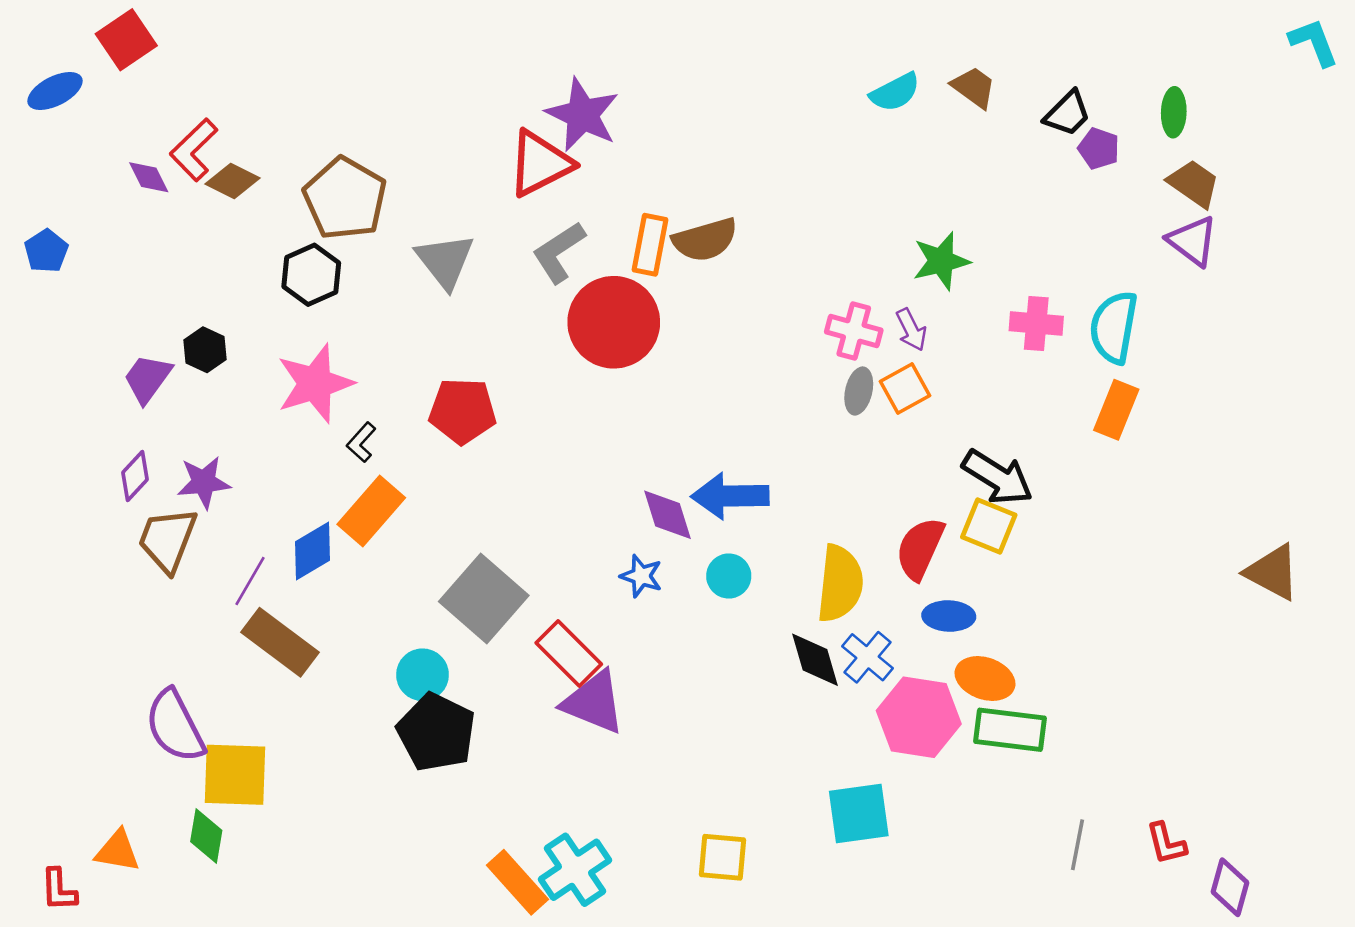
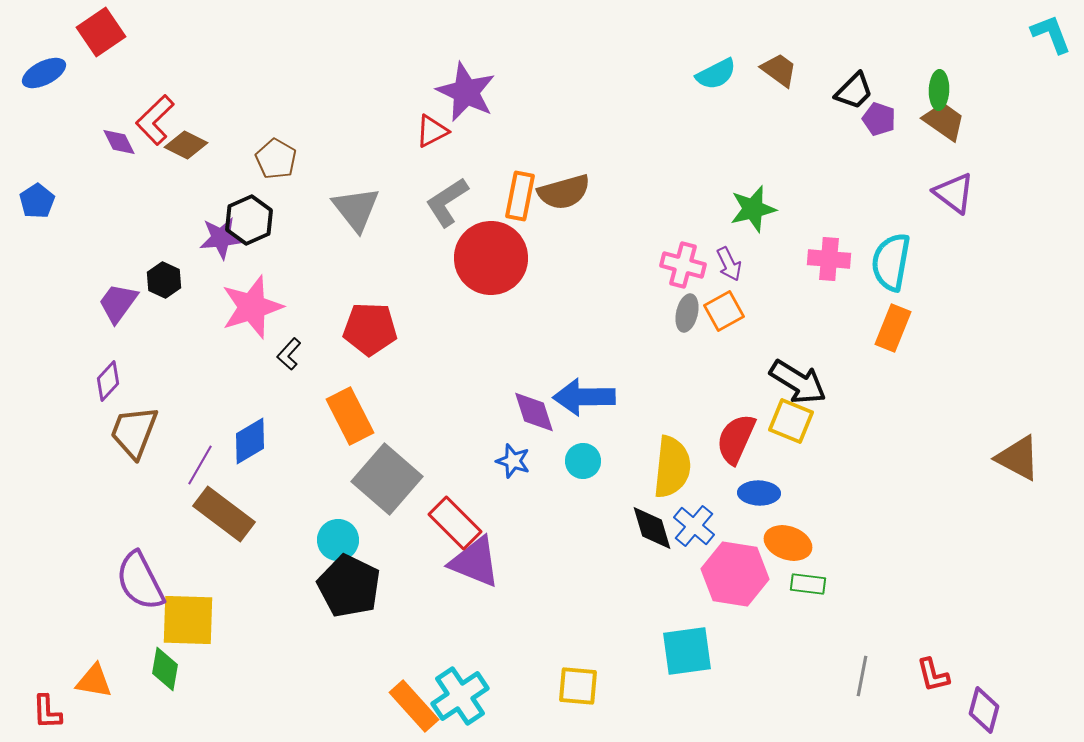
red triangle: (540, 164) -> (432, 131), size x0.6
brown trapezoid: (1194, 184) -> (944, 121), moved
brown pentagon: (345, 198) -> (276, 159), size x0.6
purple star: (204, 482) -> (221, 238), moved
orange rectangle: (371, 511) -> (350, 416), moved, turned -68
green rectangle: (1010, 730) -> (808, 584), size x0.6

